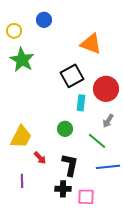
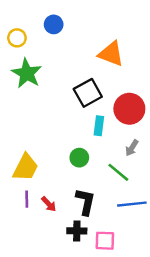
red arrow: (40, 158) -> (49, 204), moved
purple line: (22, 181) -> (27, 199), moved

